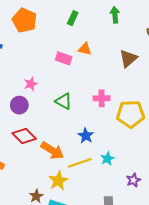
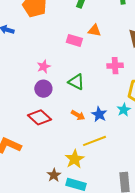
pink cross: (102, 98) -> (115, 66), moved
purple circle: (19, 105) -> (43, 89), moved
orange arrow: (52, 151) -> (78, 115), moved, size x0.6
cyan star: (107, 159) -> (124, 110), moved

